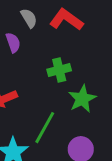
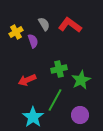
green cross: (59, 70) -> (59, 69), moved

